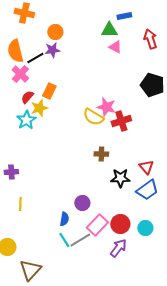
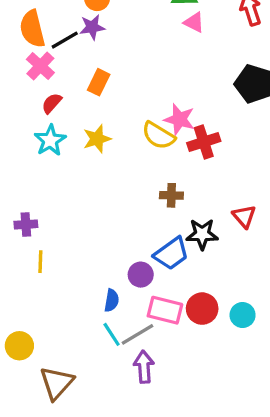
orange rectangle: (49, 91) -> (99, 82), moved
yellow star: (39, 108) -> (97, 139), moved
blue trapezoid: (147, 190) -> (171, 254), moved
yellow line: (20, 204) -> (40, 262), moved
pink rectangle: (97, 225) -> (165, 310), turned 60
purple arrow: (118, 248) -> (144, 367), moved, turned -42

